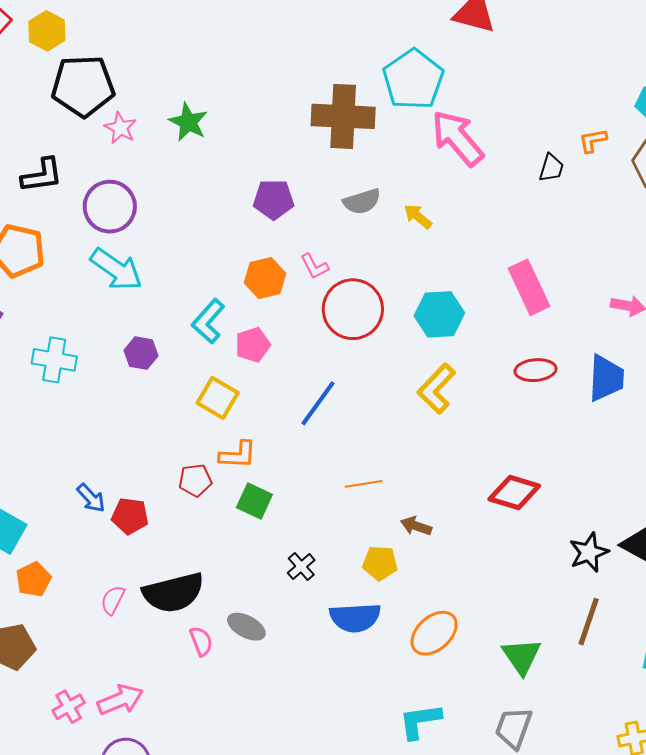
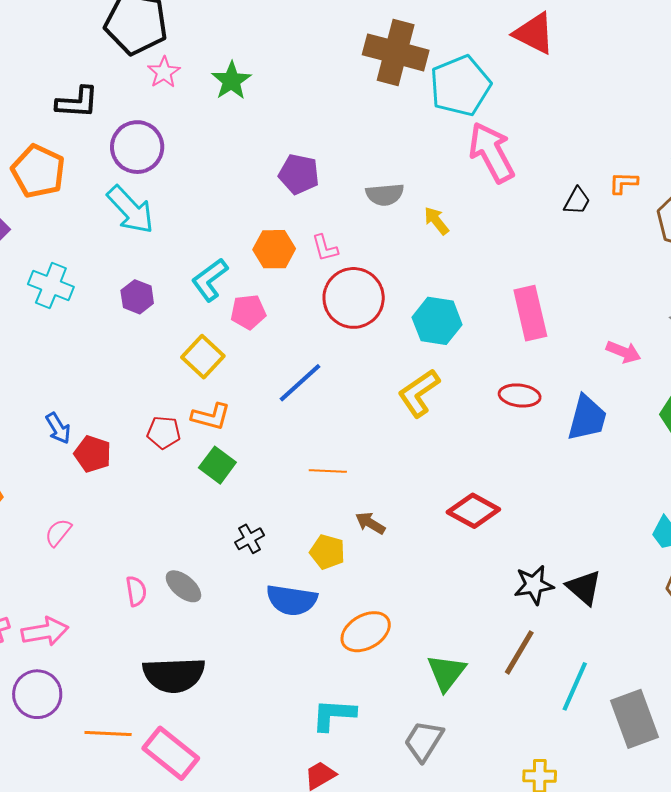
brown cross: (343, 116) -> (396, 52), moved
black semicircle: (173, 593) -> (174, 675), moved

